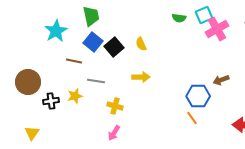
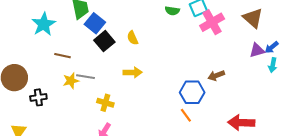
blue square: (93, 42) -> (95, 23), moved
yellow star: (75, 96) -> (71, 81), moved

